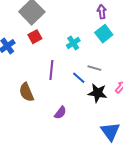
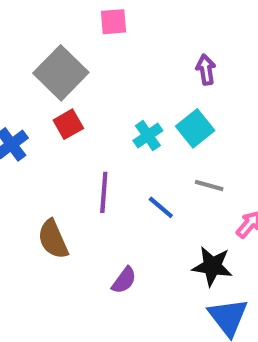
cyan square: (104, 34) -> (195, 128), moved
gray line: (94, 68) -> (209, 186), moved
black star: (98, 93) -> (212, 266), moved

